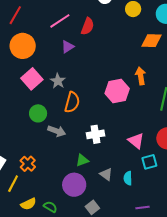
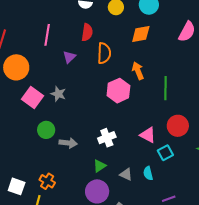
pink line: (60, 21) -> (47, 35), turned -35
red semicircle: (87, 26) -> (87, 32), moved
purple triangle: (68, 47) -> (69, 57), moved
orange semicircle: (72, 102) -> (104, 53), moved

